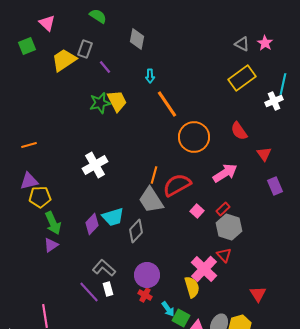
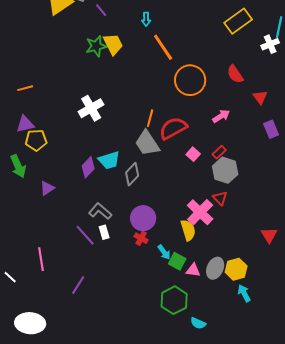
pink arrow: (225, 173) -> (221, 116), size x0.7
green arrow: (53, 223) -> (18, 166), moved
red triangle: (258, 294) -> (269, 235), moved

